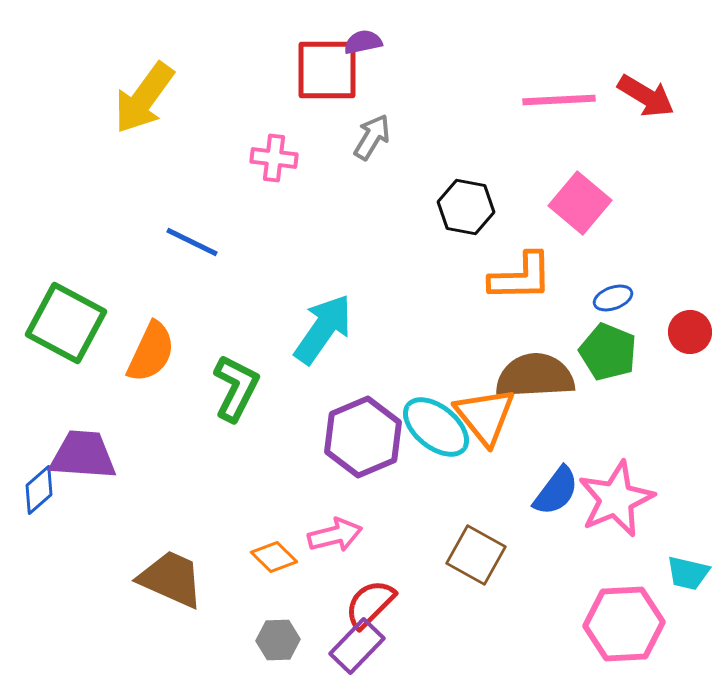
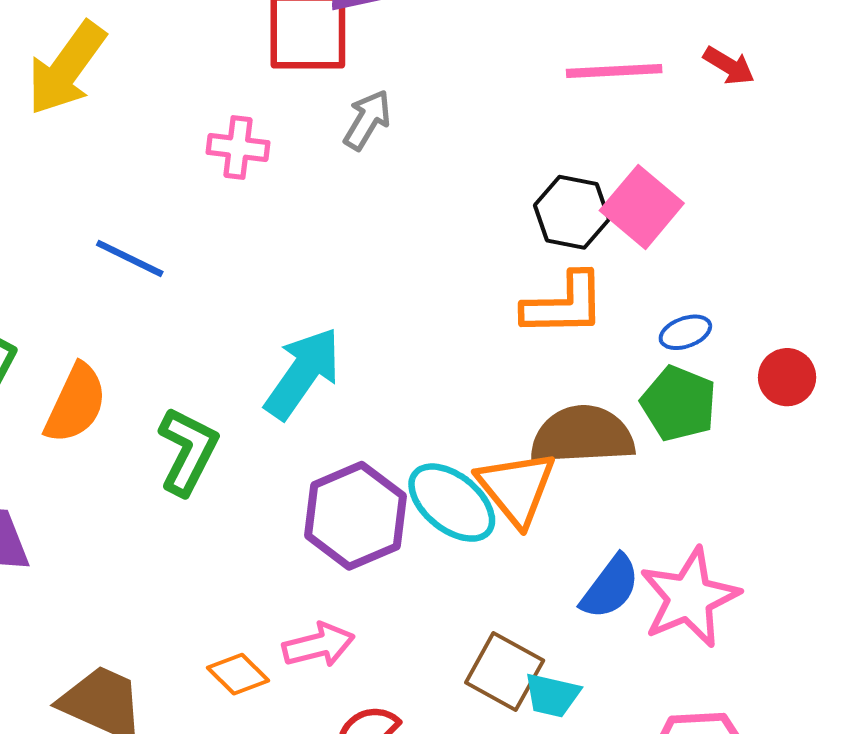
red arrow: (646, 96) -> (729, 66), size x0.7
black hexagon: (466, 207) -> (572, 212), moved
cyan trapezoid: (688, 573) -> (552, 695), moved

